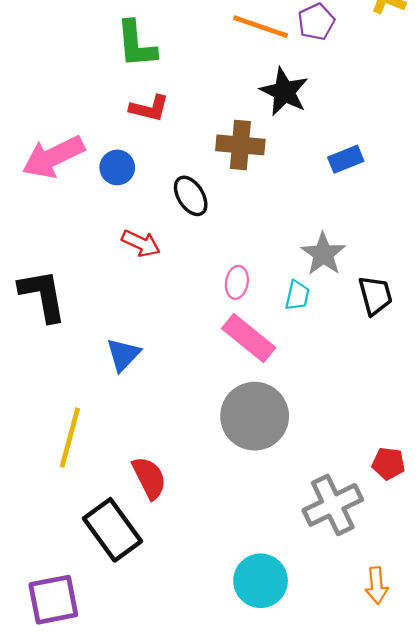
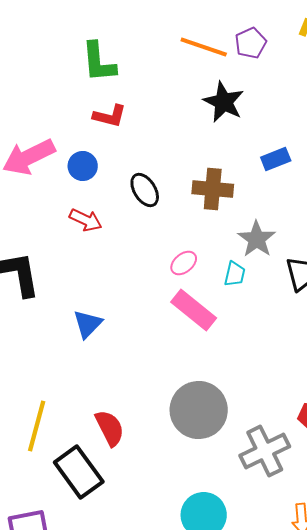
brown cross: (240, 145) -> (213, 189), moved
red arrow: (141, 243) -> (86, 220), moved
pink ellipse: (237, 282) -> (184, 263), turned 40
gray circle: (255, 416) -> (199, 410), moved
yellow line: (70, 437) -> (37, 426), moved

